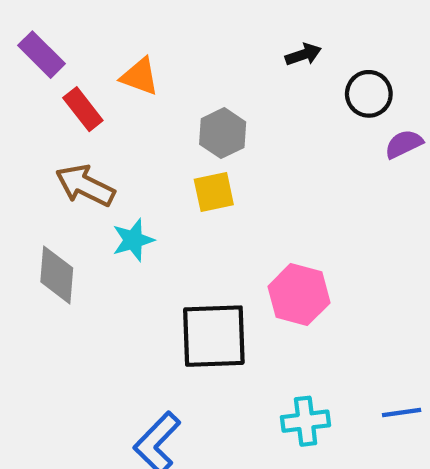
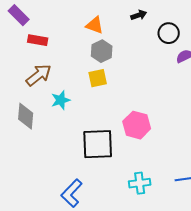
orange triangle: (140, 76) -> (95, 25), moved
red rectangle: (83, 109) -> (38, 40), turned -42
brown arrow: (85, 185) -> (39, 75), turned 116

